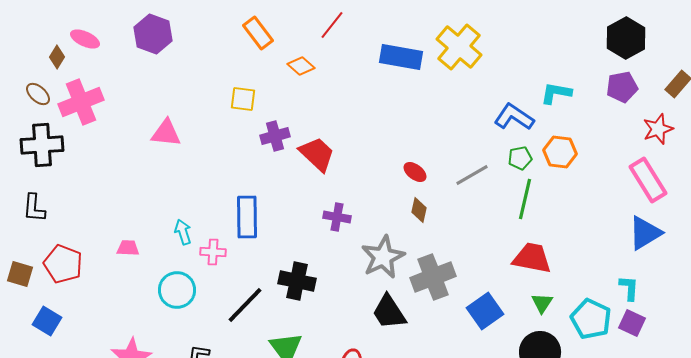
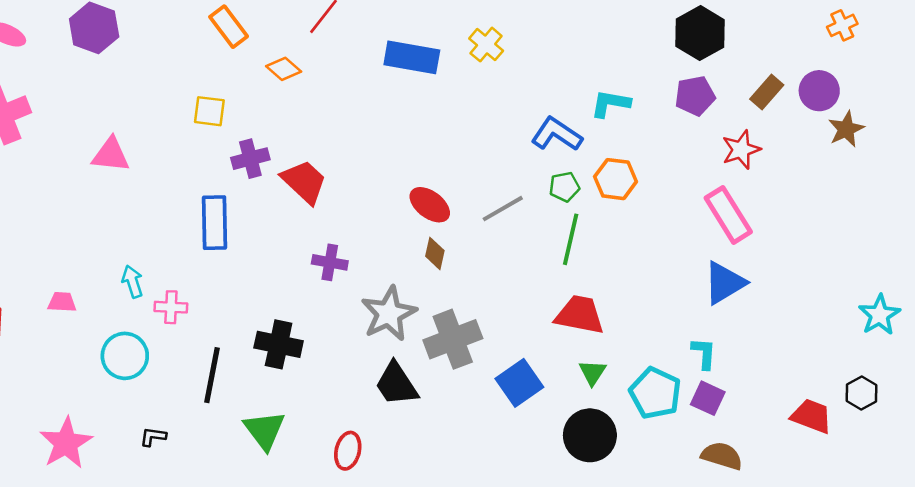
yellow cross: (459, 47) -> (486, 45), size x0.6
red ellipse: (415, 172) -> (430, 205), size x1.4
blue rectangle: (247, 217) -> (214, 223), moved
black line: (245, 305) -> (212, 375), turned -33

